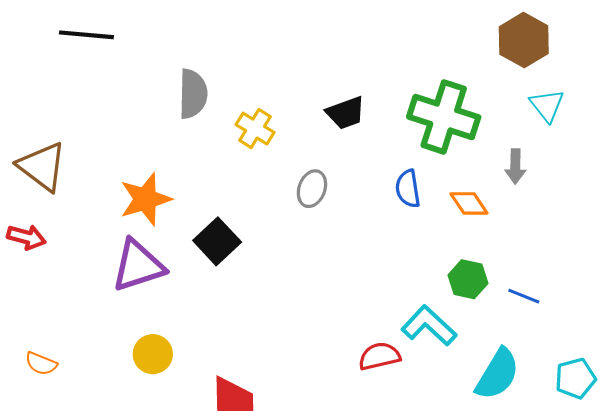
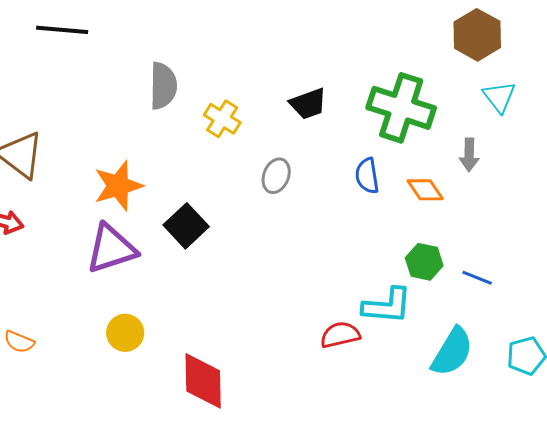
cyan L-shape: (429, 326) -> (387, 306), turned 142

